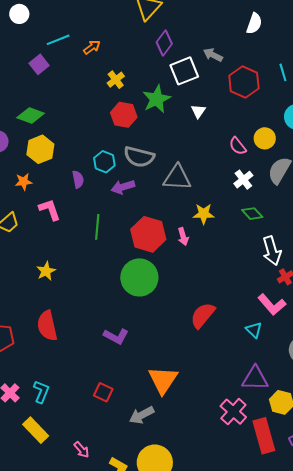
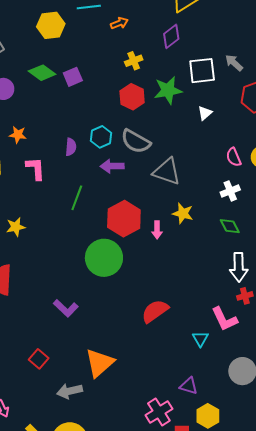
purple diamond: (164, 43) -> (171, 36), moved
purple square: (39, 64) -> (73, 77), moved
yellow hexagon: (40, 149) -> (51, 25), moved
purple triangle: (255, 378) -> (189, 386), size x0.7

